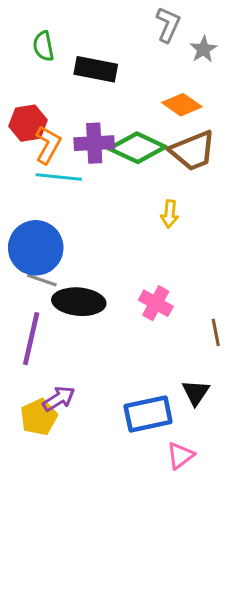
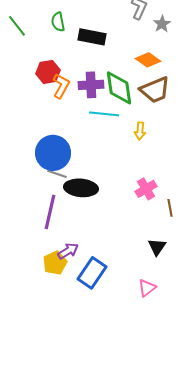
green diamond: (137, 148) -> (119, 88), turned 57
cyan line: (59, 177) -> (104, 114), moved
pink cross: (156, 303) -> (146, 189), moved, turned 30
blue rectangle: (148, 414) -> (92, 273), moved, turned -44

